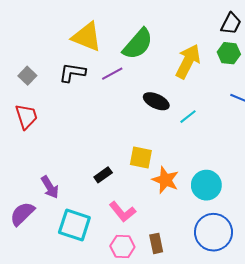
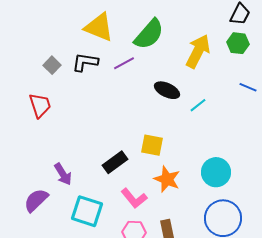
gray square: (27, 76) -> (52, 65), moved
black rectangle: (103, 175) -> (115, 162), size x1.4
orange star: (165, 180) -> (167, 179), moved

